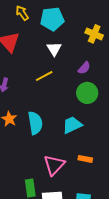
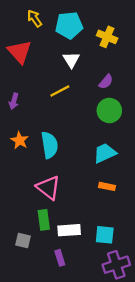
yellow cross: (94, 34) -> (107, 37), moved
cyan trapezoid: (72, 125) -> (105, 153), moved
pink triangle: (54, 165) -> (48, 188), moved, turned -35

